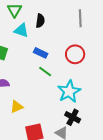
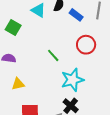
blue rectangle: (41, 53) -> (76, 15), moved

